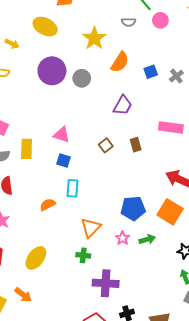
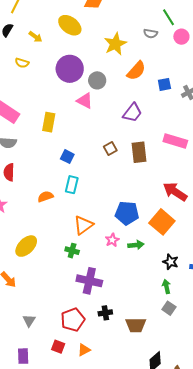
pink triangle: (62, 135) -> (85, 101), moved
brown rectangle: (136, 145) -> (139, 152), size x1.5
yellow rectangle: (27, 149) -> (49, 122), moved

